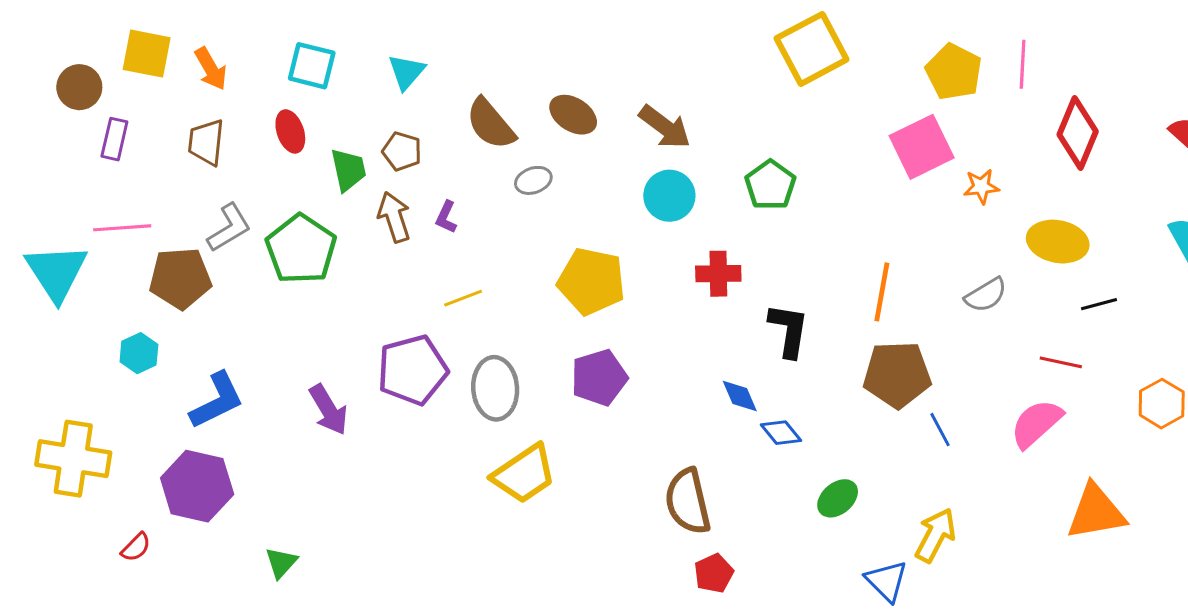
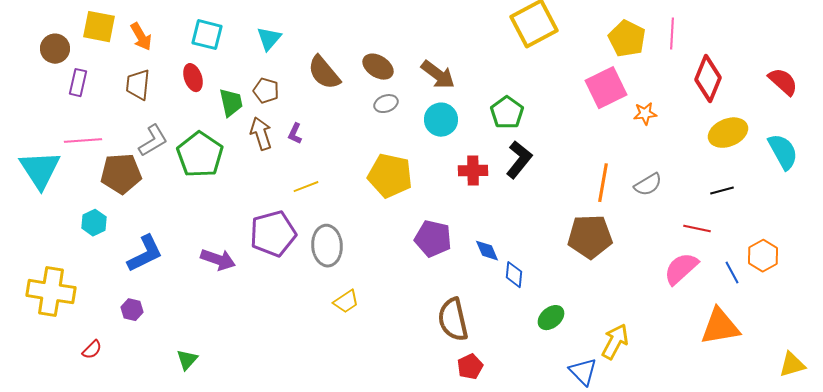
gray ellipse: (533, 180) -> (386, 104), moved
yellow ellipse: (1058, 242) -> (728, 133), moved, turned -33
orange line: (882, 292) -> (603, 183), moved
black L-shape: (789, 330) -> (519, 160), moved, turned 30
purple pentagon: (599, 378) -> (433, 239), moved, turned 30
purple arrow: (329, 410) -> (218, 260), turned -40
blue line: (940, 430) -> (732, 273), moved
blue diamond: (781, 433) -> (514, 275), turned 44
yellow trapezoid: (524, 474) -> (346, 302), size x0.6
purple hexagon: (197, 486) -> (132, 310), size x0.5

